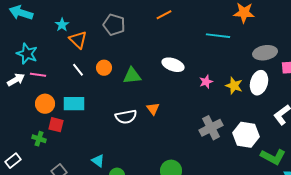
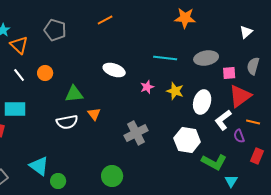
cyan line: (218, 36) -> (165, 58), moved
green triangle: (132, 76) -> (74, 94), moved
white ellipse: (259, 83) -> (202, 102), moved
gray cross: (211, 128) -> (136, 133), moved
cyan triangle: (98, 161) -> (39, 166), size x1.5

